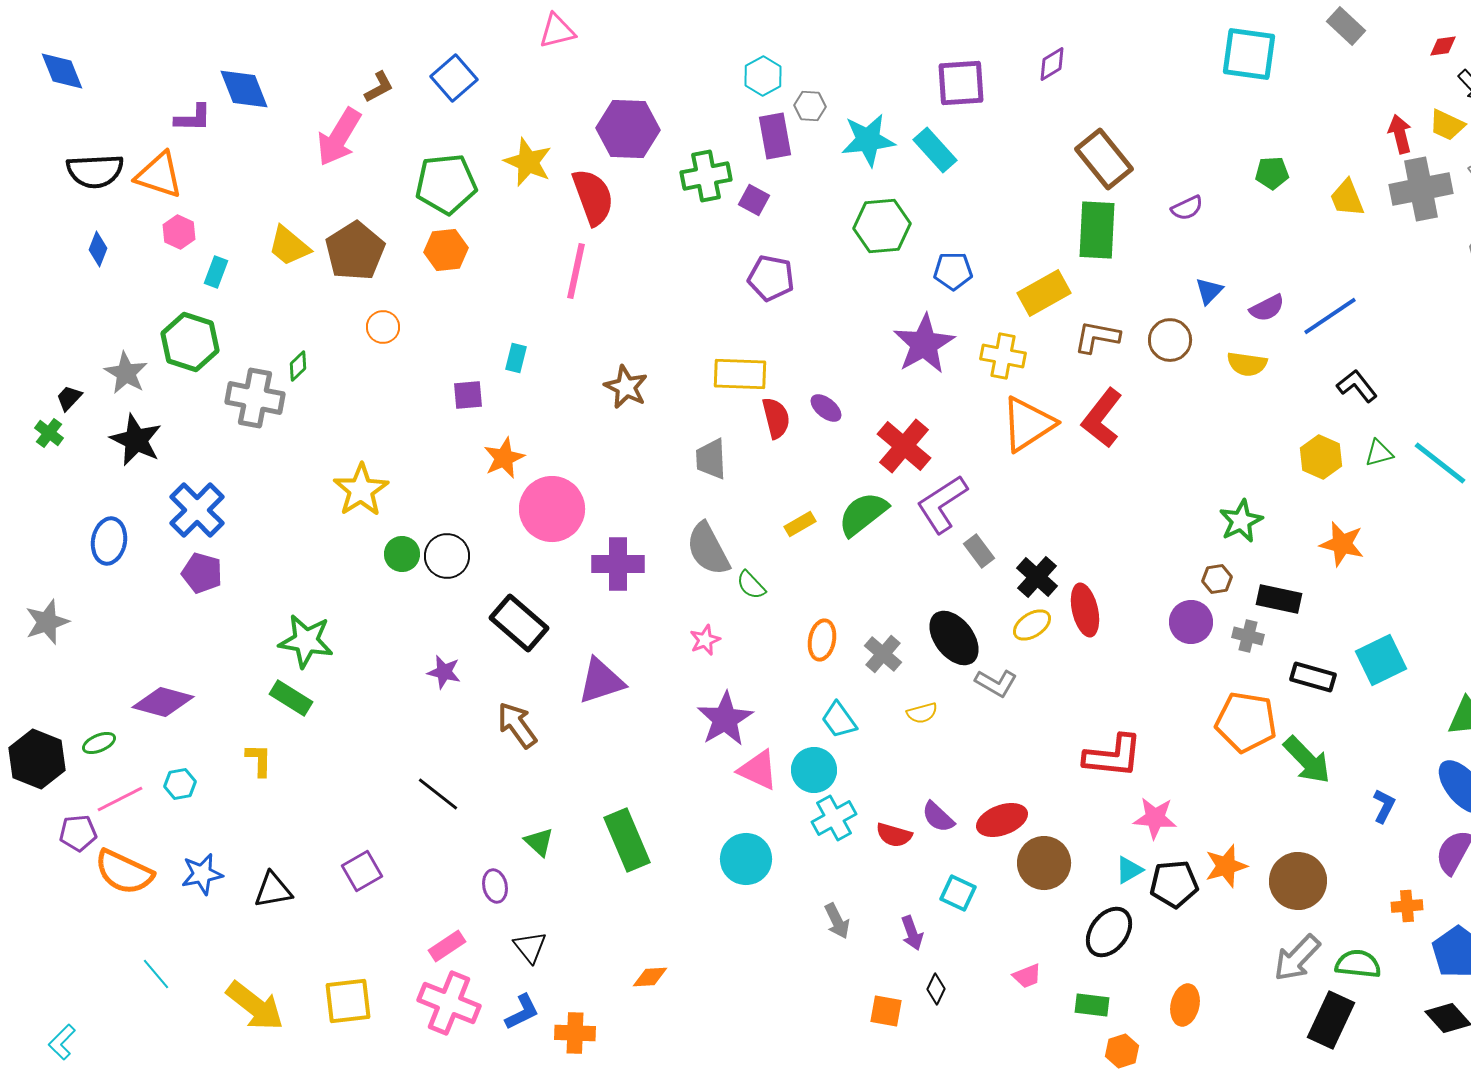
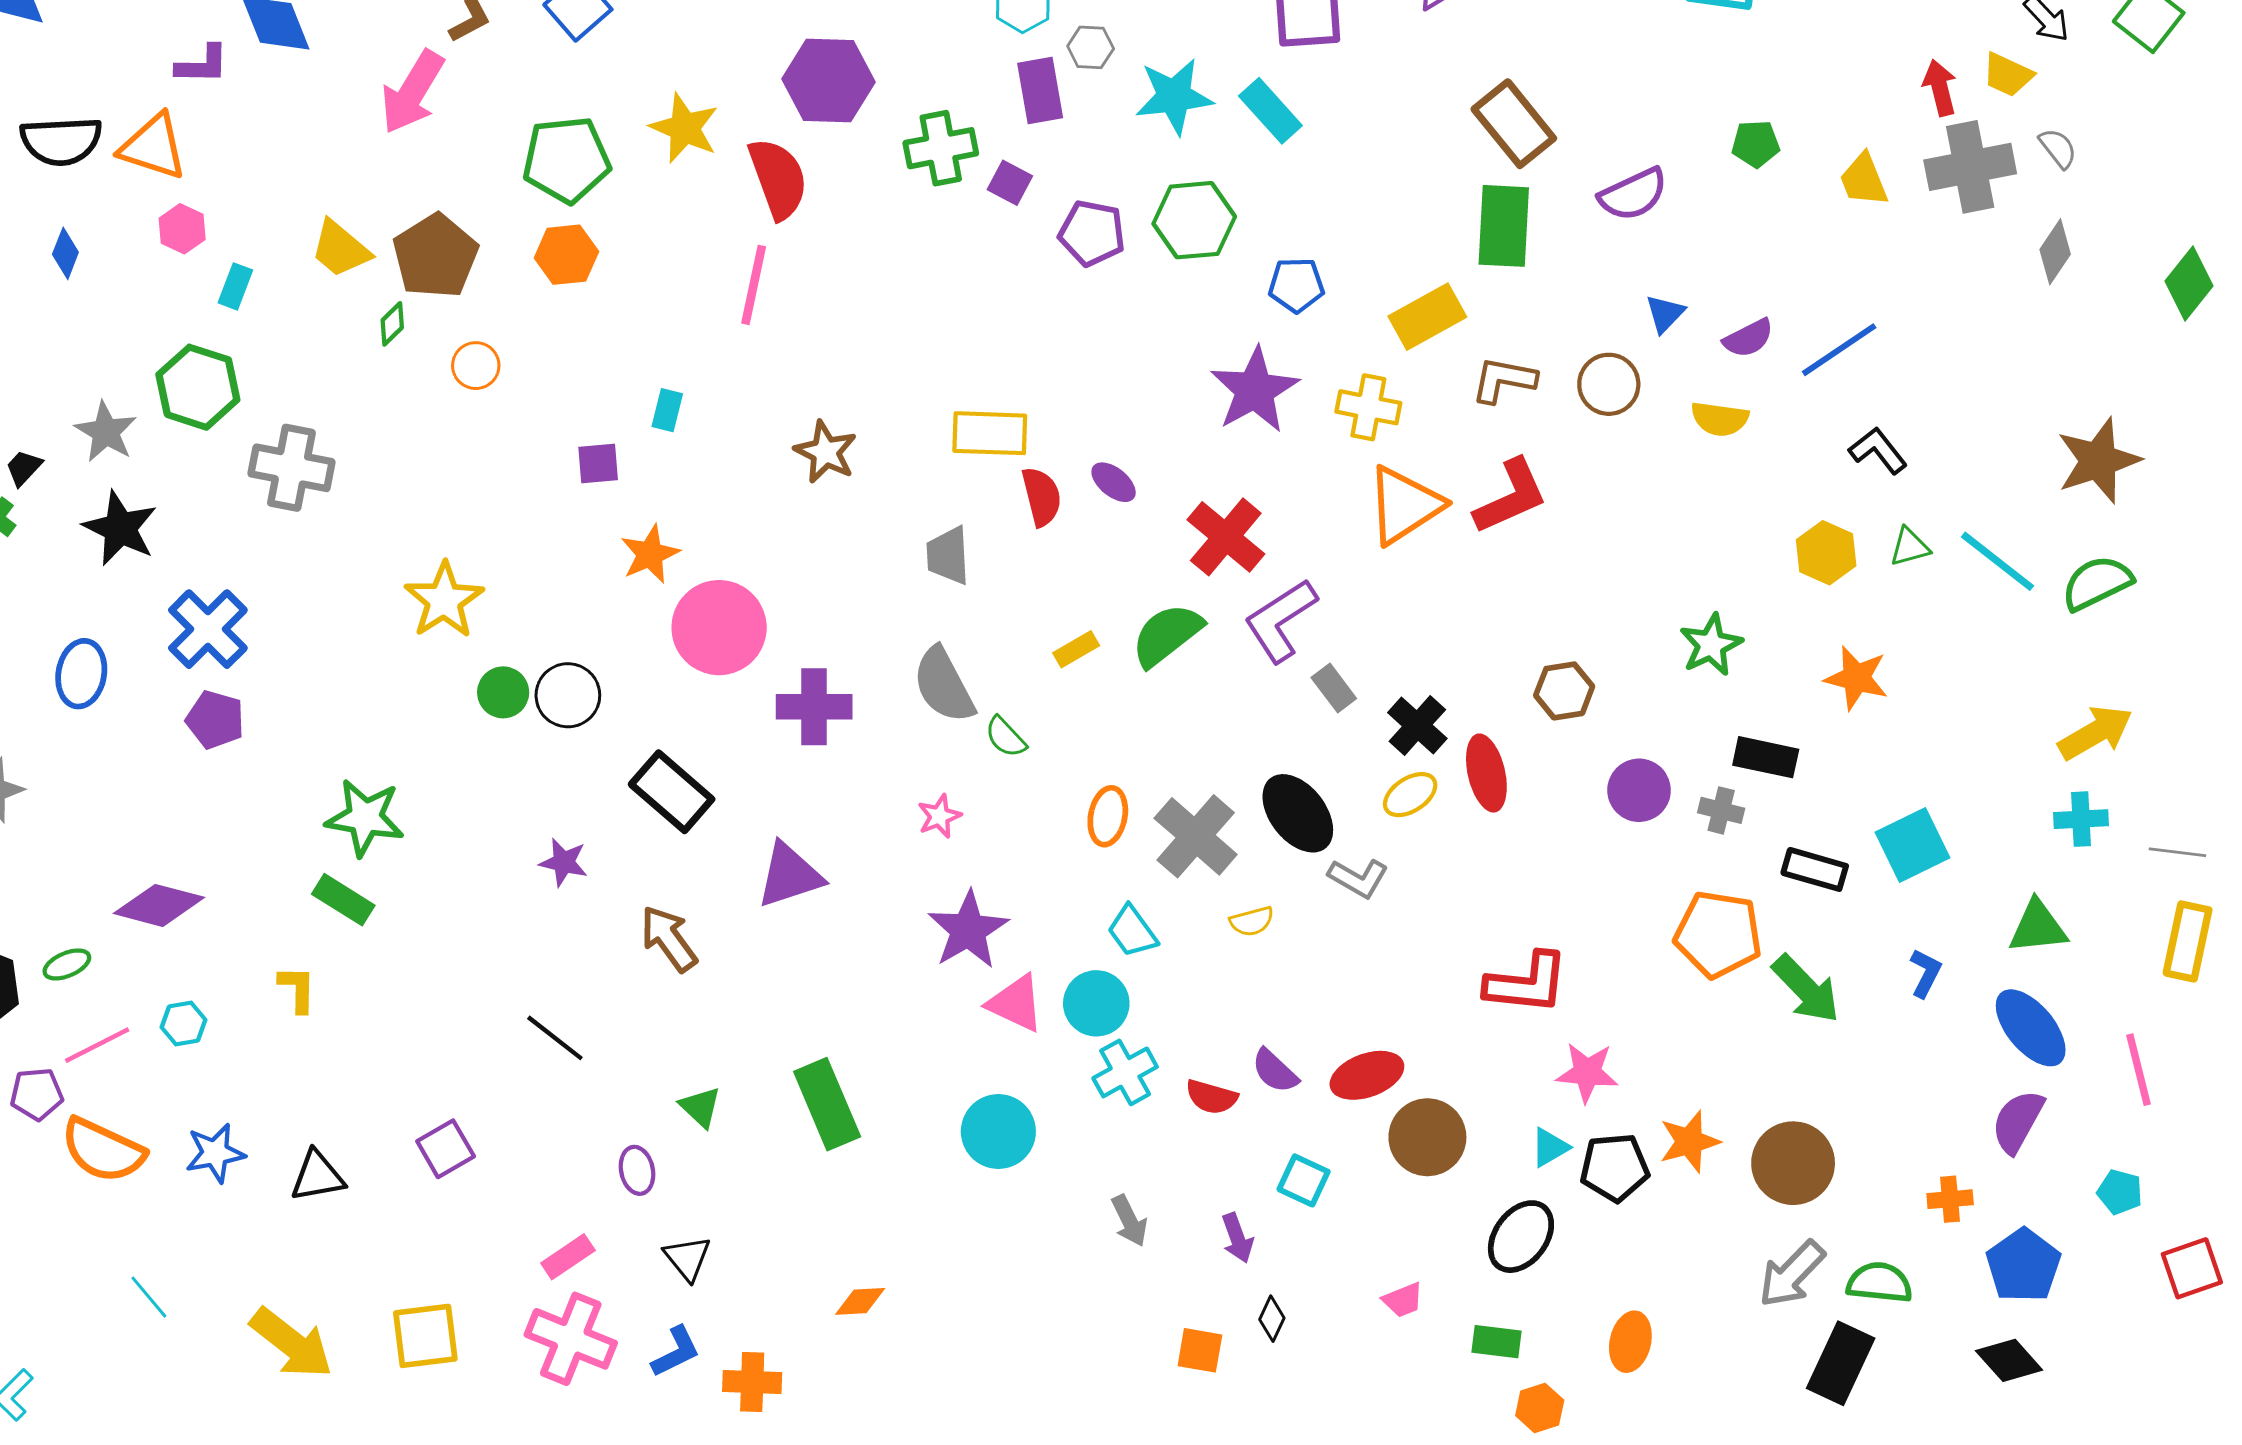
purple semicircle: (1187, 208) -> (1633, 194), size x1.5
purple pentagon: (771, 278) -> (1092, 233), moved
green diamond: (298, 366) -> (392, 324), moved
red L-shape: (1102, 418) -> (1511, 497), turned -152
brown hexagon: (1217, 579) -> (1564, 691), moved, size x1.4
gray cross: (883, 654) -> (1196, 836), size x1.5
blue L-shape: (1384, 806) -> (1926, 973), moved

